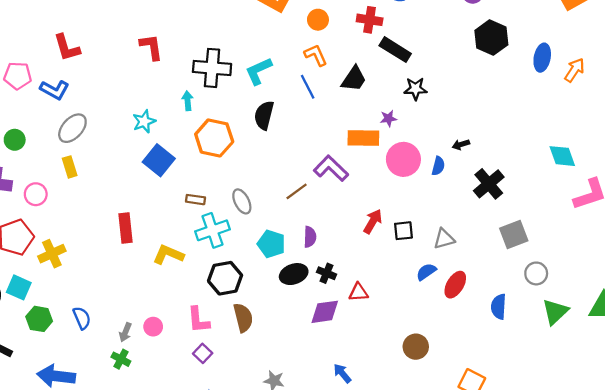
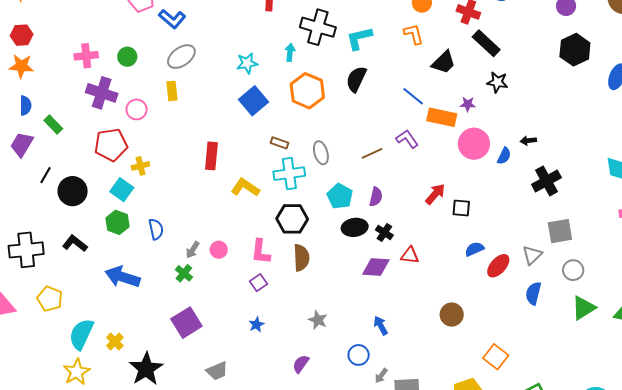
blue line: (308, 87) -> (413, 96), moved, turned -35
purple L-shape: (331, 168) -> (407, 139), size x0.7
gray triangle: (444, 239) -> (532, 255), moved, turned -40
yellow cross: (52, 254) -> (140, 166), size x0.7
cyan square: (19, 287) -> (122, 190), moved

